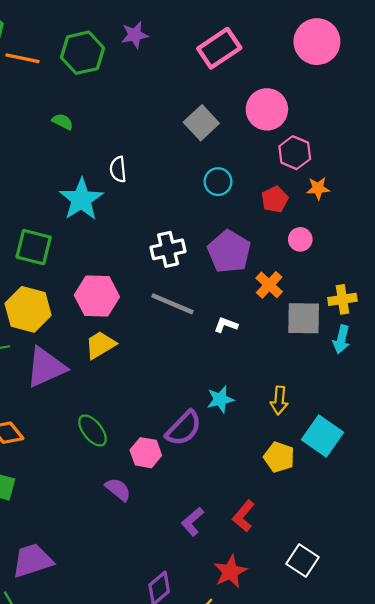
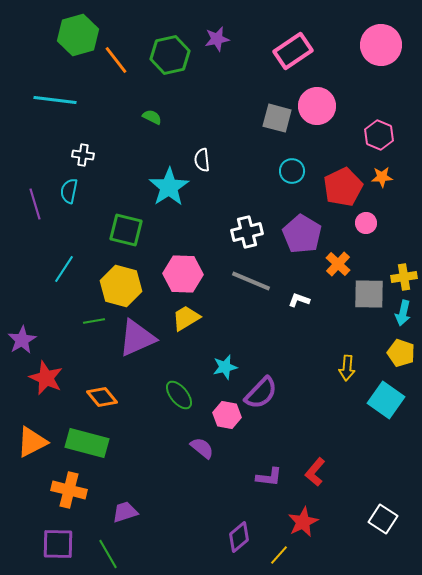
orange line: (22, 58) -> (116, 60), turned 40
pink circle: (267, 109) -> (317, 106), moved
gray square: (201, 123) -> (277, 118), turned -32
pink hexagon: (295, 153) -> (379, 135), moved
red pentagon: (275, 199) -> (343, 187), size x1.6
cyan star: (220, 399) -> (225, 367), moved
yellow pentagon: (279, 457) -> (401, 353), moved
purple L-shape: (192, 522) -> (269, 477), turned -132
purple trapezoid: (32, 560) -> (125, 512), size x0.7
white square: (302, 560) -> (383, 519), moved

